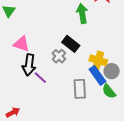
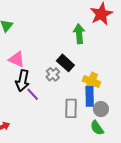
gray circle: (112, 71) -> (101, 109), moved
blue rectangle: (98, 75) -> (90, 96), turned 30
green semicircle: (109, 91) -> (97, 128), moved

